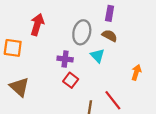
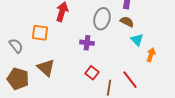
cyan triangle: (97, 56) -> (137, 40), moved
red square: (71, 80) -> (92, 73), moved

